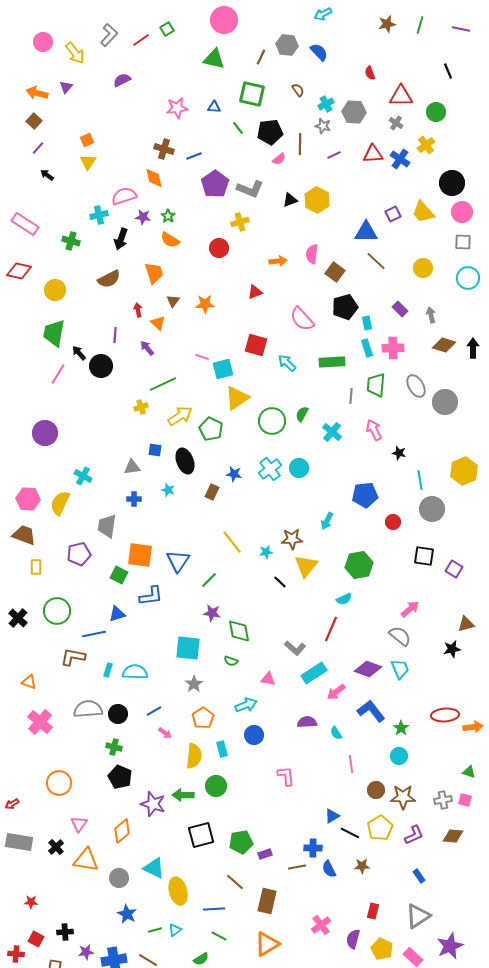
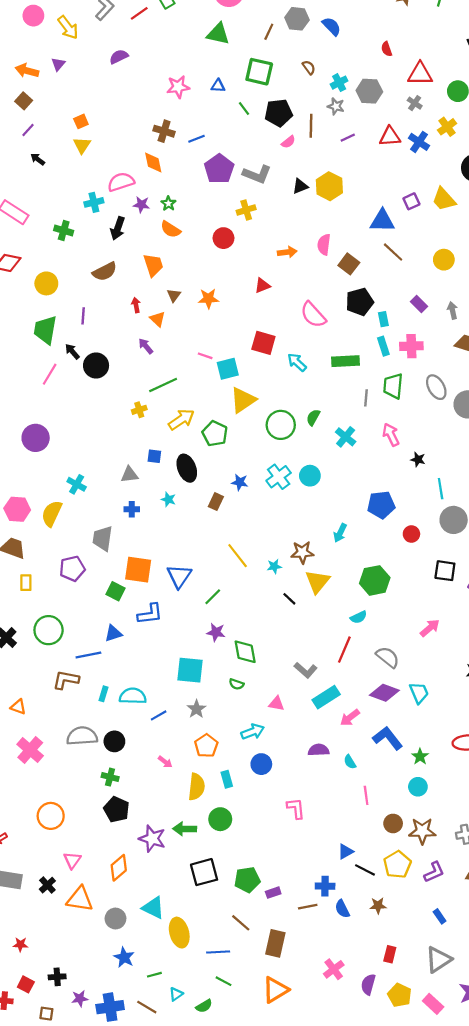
purple line: (115, 335) -> (83, 316), moved
gray semicircle: (400, 636) -> (388, 657), moved
blue line: (154, 711) -> (159, 715), moved
cyan triangle: (175, 930) -> (176, 994), moved

